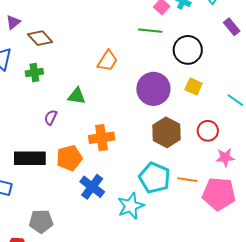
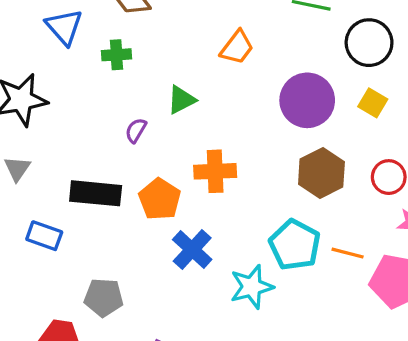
green triangle: (77, 96) -> (181, 100), turned -42
orange pentagon: (69, 158) -> (160, 199), turned -30

